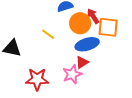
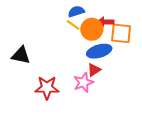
red arrow: (93, 16) -> (105, 22), turned -56
yellow line: (48, 34) -> (73, 25), moved

